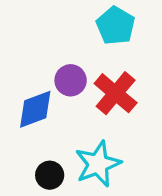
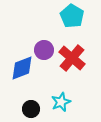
cyan star: (98, 164) -> (61, 102), size x0.7

